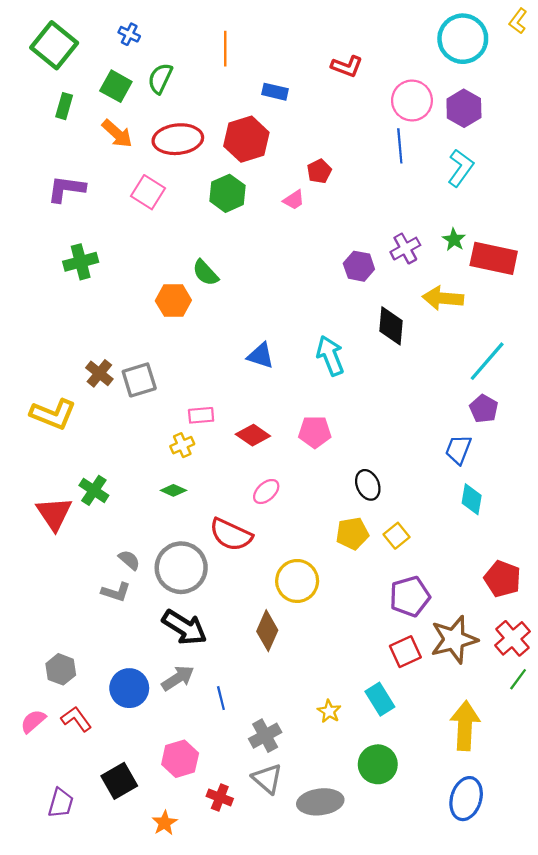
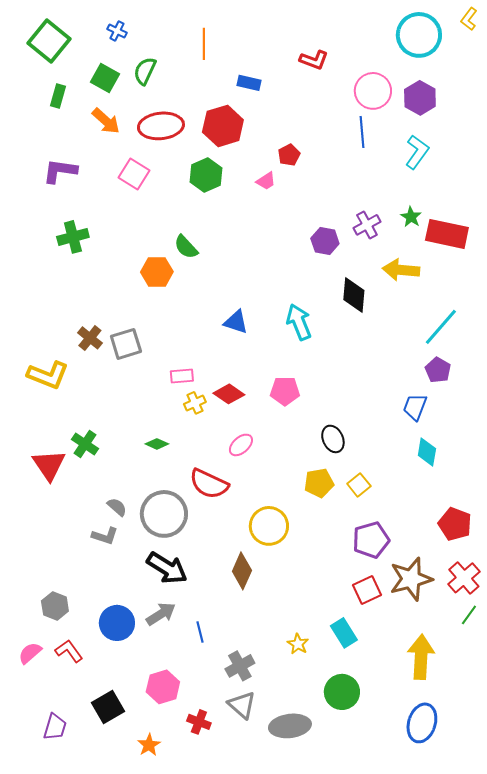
yellow cross: (182, 445) -> (195, 403), moved

